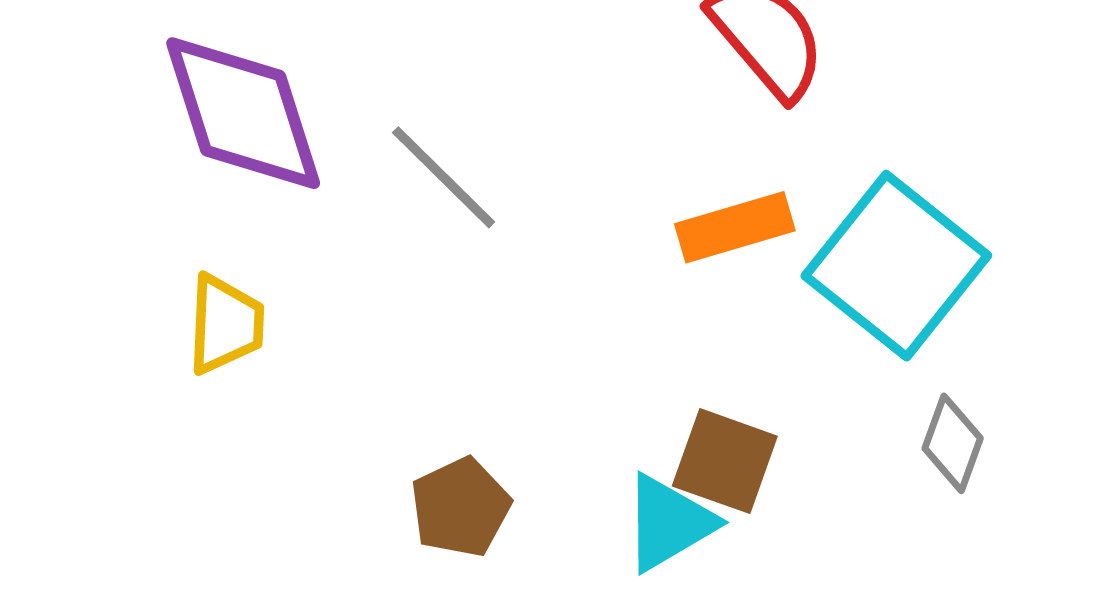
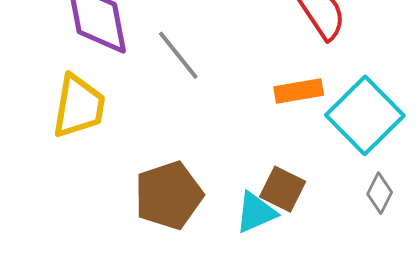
yellow trapezoid: (225, 324) -> (79, 106), size x1.5
brown pentagon: (460, 507) -> (169, 195), size x1.6

